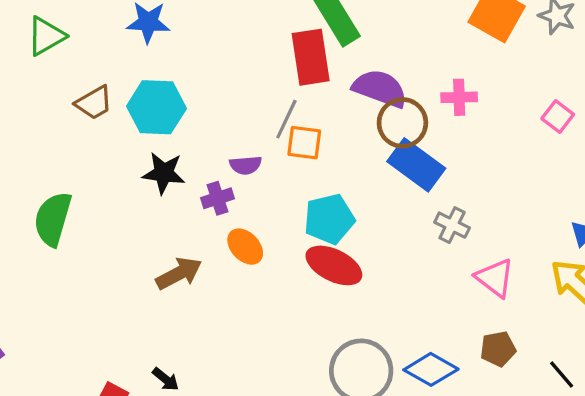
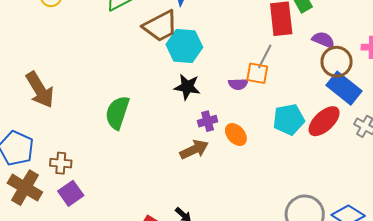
purple semicircle: (380, 88) -> (323, 40), size x0.7
brown trapezoid: (94, 103) -> (160, 26), moved, size x1.5
orange square: (304, 143) -> (257, 73), moved
purple cross: (218, 198) -> (208, 121), moved
red ellipse: (334, 265) -> (324, 121), moved, turned -72

